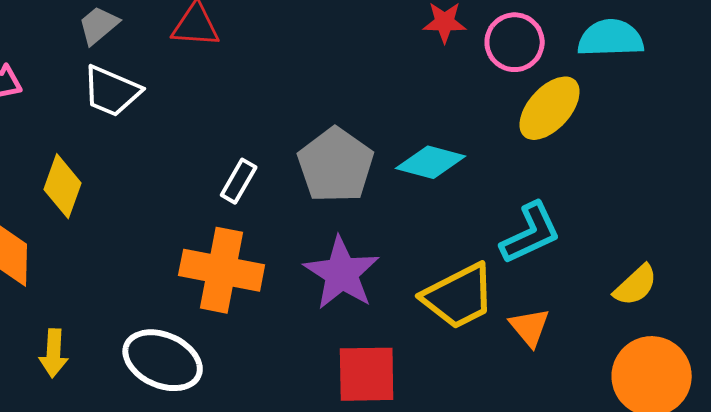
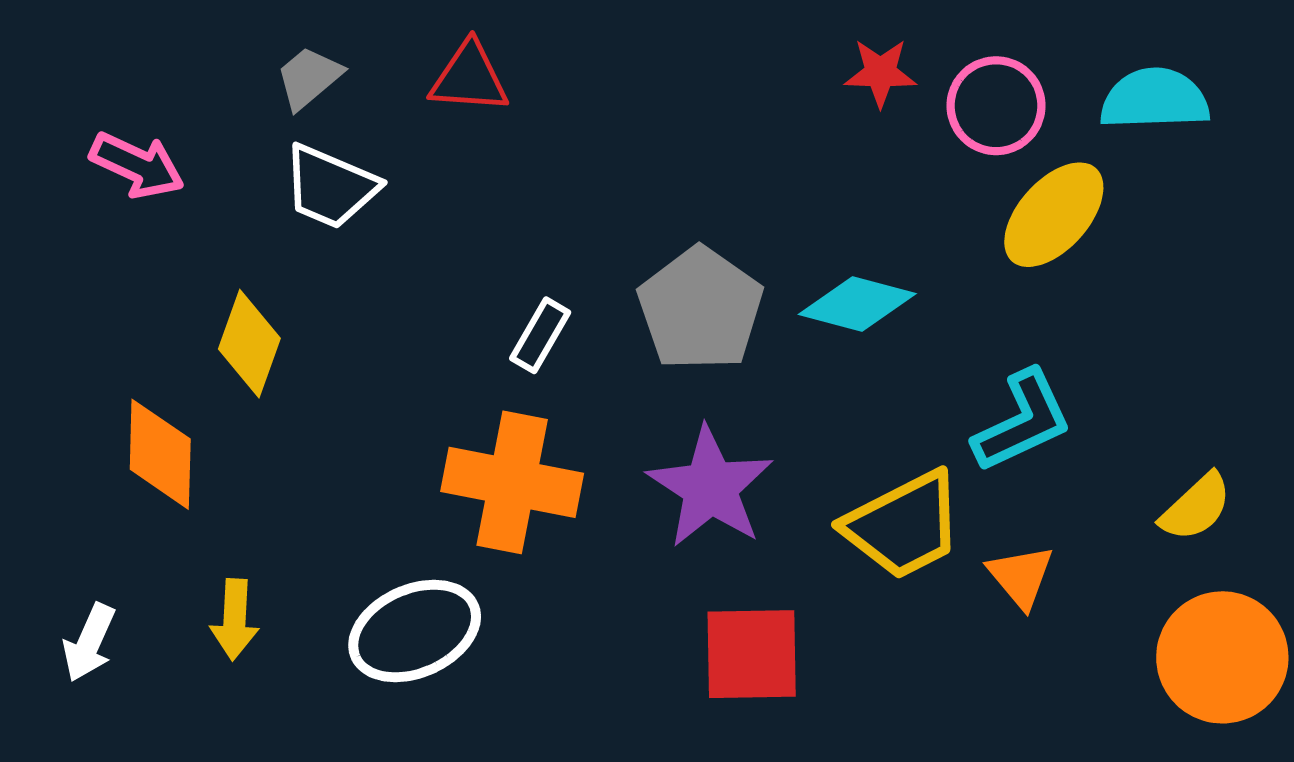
white ellipse: (163, 360) -> (415, 631), turned -48

